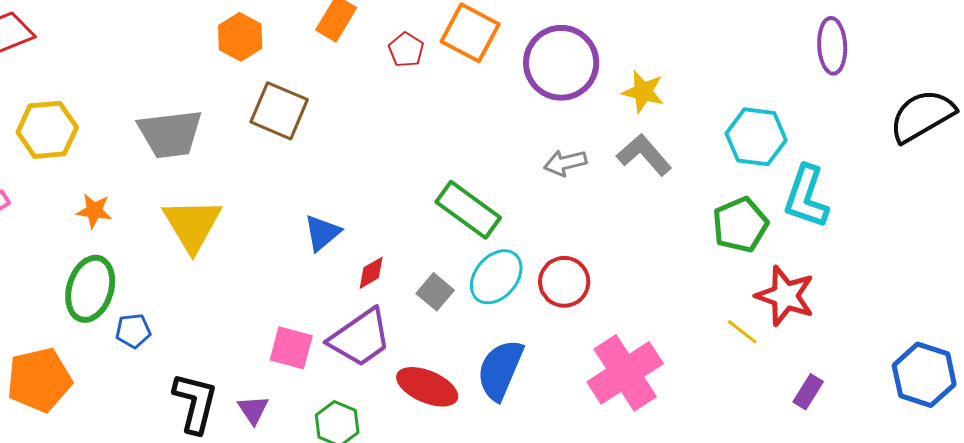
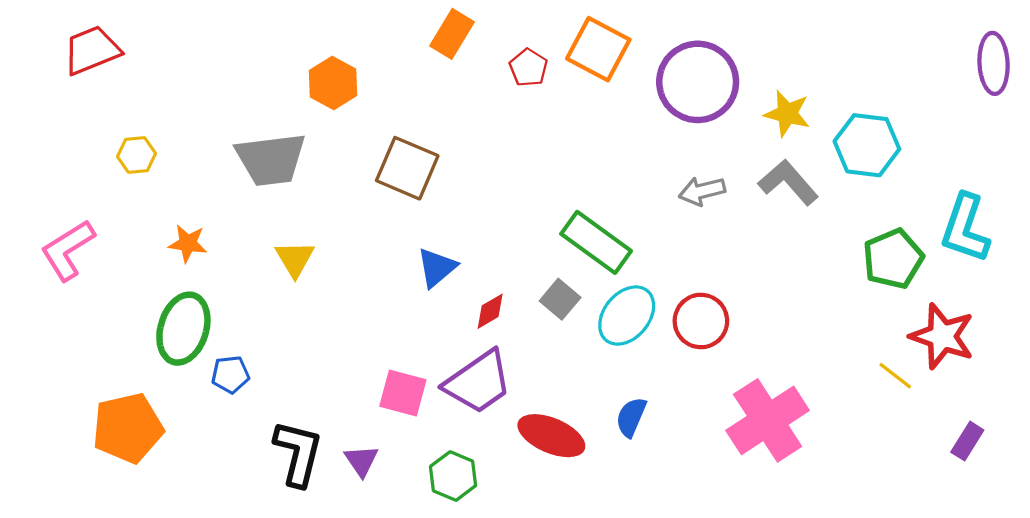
orange hexagon: (240, 37) -> (333, 83), moved
brown square: (279, 111) -> (407, 168), moved
yellow hexagon: (47, 130) -> (136, 155), size x0.6
cyan hexagon: (756, 137) -> (867, 145), moved
yellow triangle: (192, 225) -> (295, 259), size x0.6
gray square: (435, 292) -> (560, 299), moved
blue semicircle: (500, 370) -> (631, 417), size x0.6

